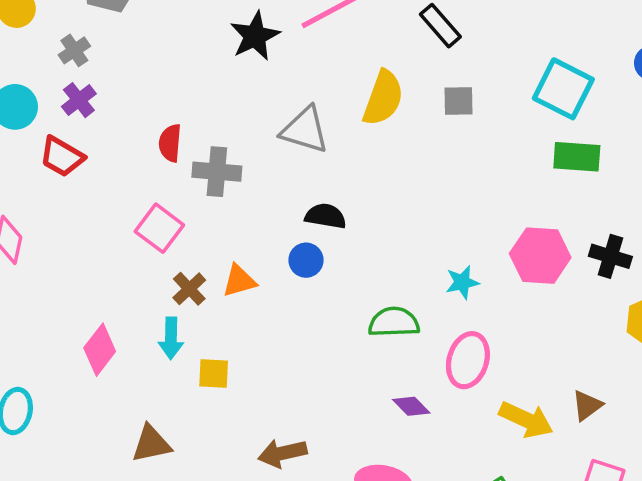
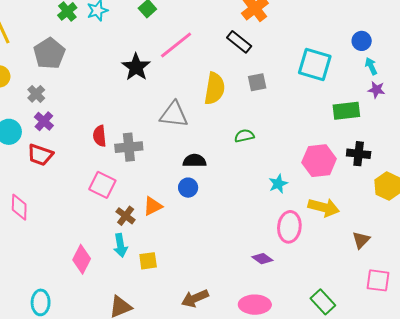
green rectangle: (577, 157) -> (346, 111), moved
green semicircle: (394, 322) -> (244, 136), moved, size x0.7
yellow arrow: (526, 420) -> (324, 207), moved

